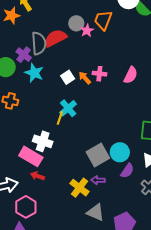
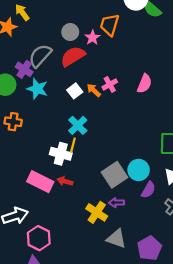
gray circle: (76, 23) -> (70, 32), moved
red semicircle: (55, 38) -> (73, 56), moved
gray semicircle: (39, 43) -> (40, 56), turned -130
pink cross: (99, 74) -> (110, 84), turned -32
yellow line: (60, 118) -> (73, 145), moved
white cross: (43, 141) -> (61, 154), moved
red arrow: (37, 176) -> (65, 181), moved

